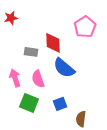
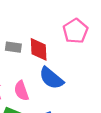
gray rectangle: (31, 52) -> (13, 47), moved

